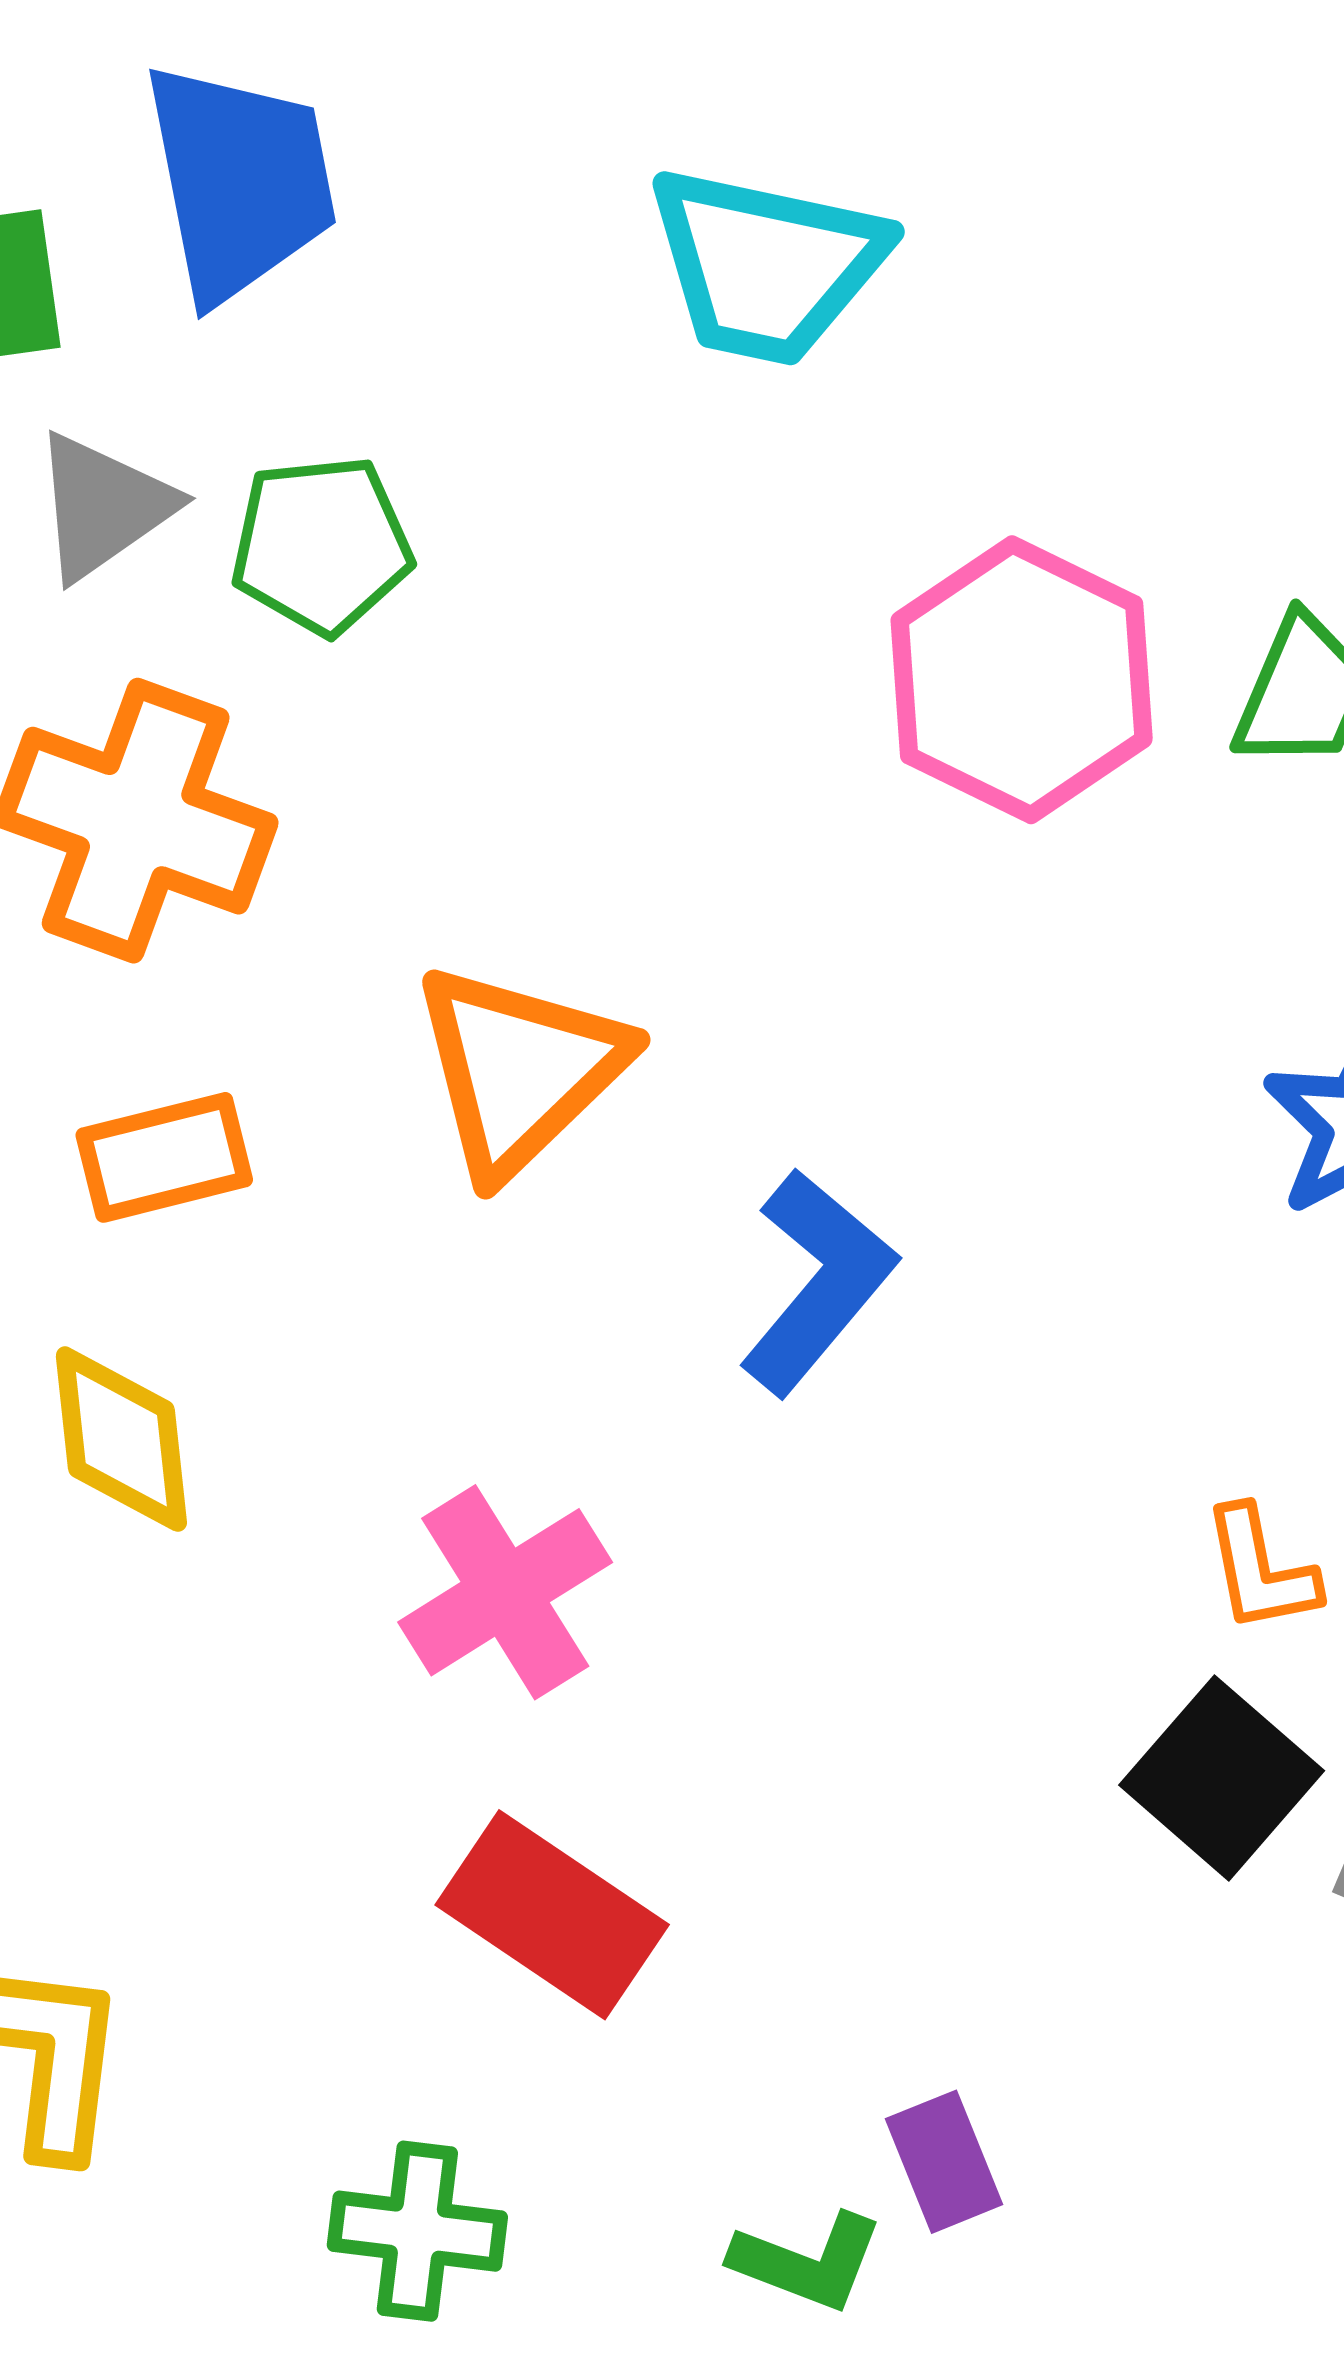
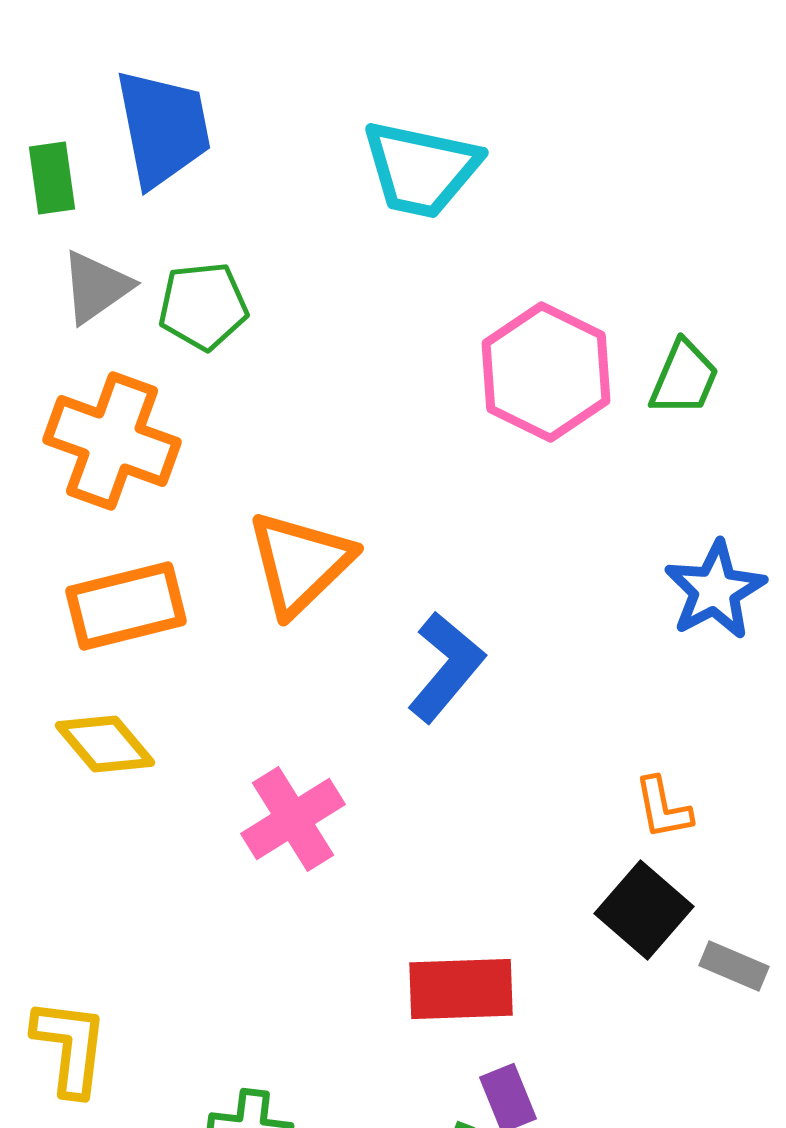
orange rectangle: (164, 1157) -> (126, 606), size x1.4
yellow diamond: (121, 1439) -> (105, 744), turned -34
red rectangle: (552, 1915) -> (461, 989), moved, turned -36

